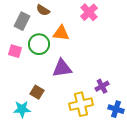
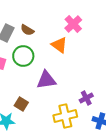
brown semicircle: (43, 10) -> (27, 30), moved
orange triangle: (61, 33) -> (59, 45), moved, turned 30

